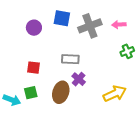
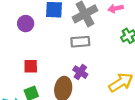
gray rectangle: (70, 59) -> (80, 42), moved

